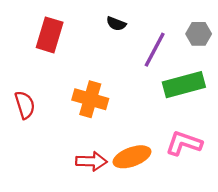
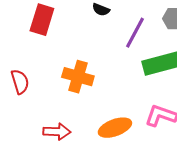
red arrow: (91, 161) -> (57, 132), moved

